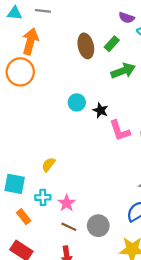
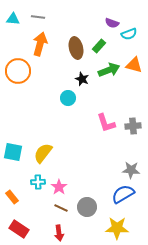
orange arrow: (30, 41) -> (40, 44), moved
black star: (100, 110) -> (82, 79), moved
yellow semicircle: (49, 165) -> (43, 153), size x1.5
cyan square: (15, 184) -> (13, 152), moved
orange rectangle: (24, 217) -> (12, 197), moved

